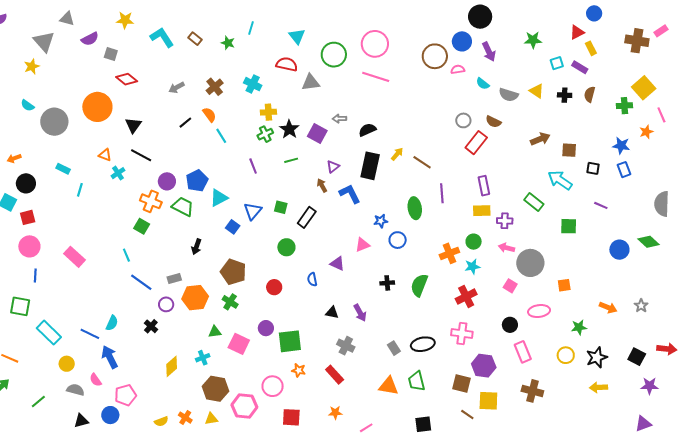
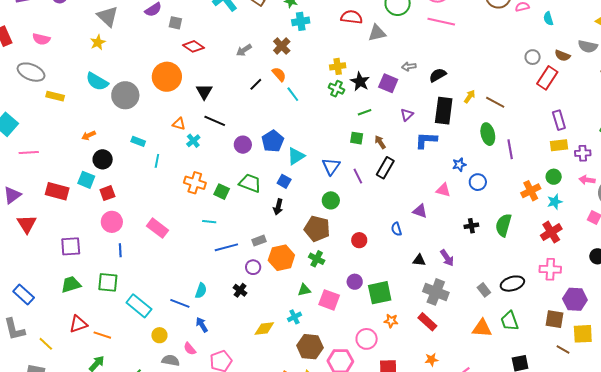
cyan cross: (253, 84) -> (301, 21), moved, turned -30
cyan semicircle: (483, 84) -> (548, 19), turned 40
gray semicircle: (509, 95) -> (588, 46), moved
cyan semicircle: (27, 105) -> (97, 82), size x1.6
green cross: (265, 134) -> (336, 89), turned -35
purple line: (253, 166) -> (358, 176), moved
brown arrow: (322, 185) -> (380, 142), moved
purple line: (442, 193) -> (510, 149), moved
blue L-shape: (350, 194) -> (426, 140), turned -55
orange cross: (151, 201) -> (195, 183), moved
green trapezoid: (183, 207) -> (250, 183), moved
green square: (281, 207) -> (357, 138), moved
green ellipse: (415, 208) -> (488, 134), moved
blue square: (233, 227) -> (284, 181), moved
pink triangle: (362, 245) -> (443, 190), turned 42
green circle: (286, 247) -> (331, 200), moved
cyan line: (126, 255) -> (209, 222), turned -56
blue line: (141, 282) -> (226, 247), turned -45
gray cross: (346, 346) -> (436, 292), size x1.4
blue arrow: (110, 357) -> (202, 325), size x0.7
yellow diamond: (172, 366) -> (264, 328), turned 40

